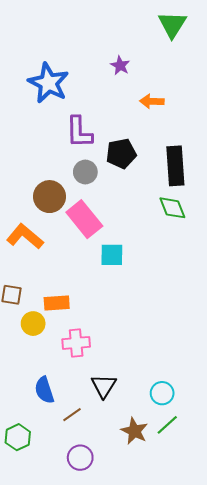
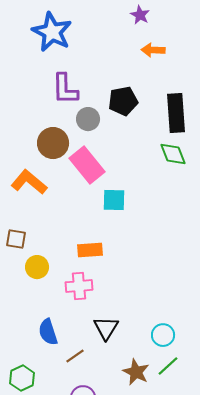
purple star: (120, 66) -> (140, 15), moved
purple L-shape: (79, 132) -> (65, 89), moved
orange rectangle: (57, 303) -> (90, 250), moved

